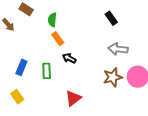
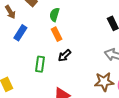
black arrow: (69, 58) -> (64, 56), turned -80
blue rectangle: (21, 67) -> (20, 33), moved

